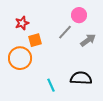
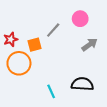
red star: (22, 23) -> (11, 39), moved
gray line: (65, 32) -> (53, 30), moved

